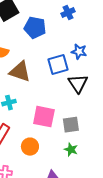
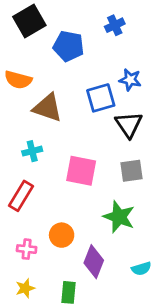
gray square: (71, 125) -> (132, 171), moved
orange circle: (30, 147) -> (62, 235), moved
green star: (71, 150) -> (119, 217), size x1.6

